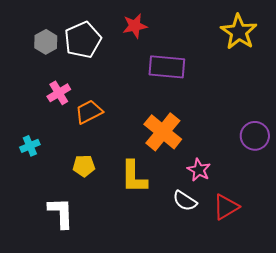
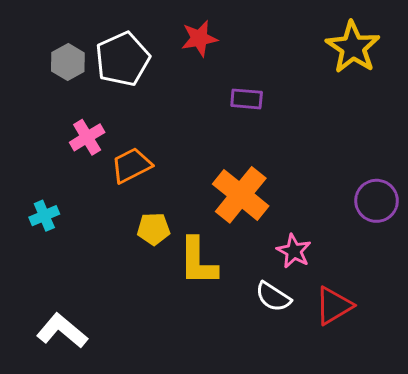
purple rectangle: (167, 67) -> (247, 99), size x0.6
yellow pentagon: (84, 166) -> (154, 229), moved
white L-shape: (61, 213) -> (62, 331), moved, turned -48

